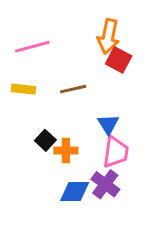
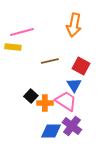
red square: (119, 60) -> (81, 66), moved
yellow rectangle: (23, 89) -> (13, 47), moved
pink trapezoid: (116, 152) -> (66, 101), moved, turned -65

